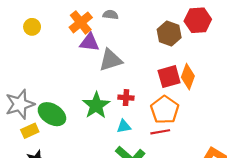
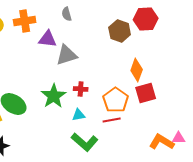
gray semicircle: (111, 15) -> (67, 14), turned -112
orange cross: (81, 22) -> (25, 21), moved, turned 30
red square: (169, 77) -> (146, 93), moved

